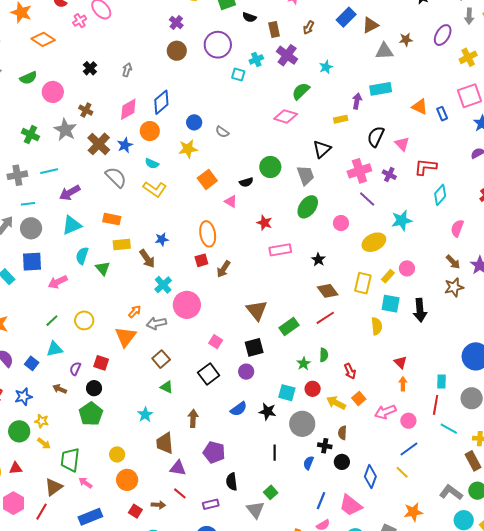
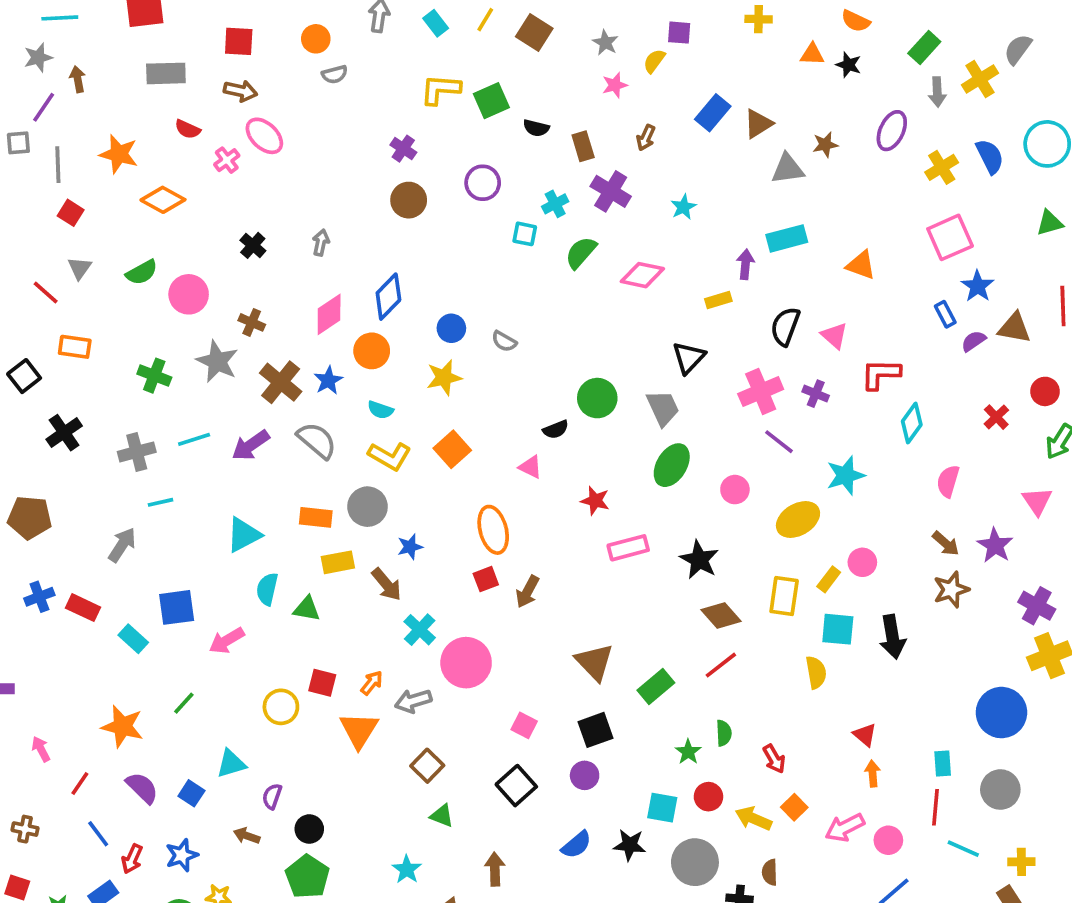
purple circle: (218, 45) -> (483, 183), size x0.7
green semicircle: (301, 91) -> (581, 253), moved
blue rectangle: (442, 114) -> (945, 314), moved
pink diamond: (286, 116) -> (642, 275), moved
orange square: (207, 179) -> (452, 449), moved
purple arrow: (70, 193) -> (251, 445), moved
gray circle: (31, 228) -> (368, 507), moved
black star: (318, 260) -> (699, 560), size x1.5
green triangle: (103, 268) -> (307, 609), turned -35
green line: (52, 321) -> (184, 703), moved
red square: (101, 363) -> (322, 683), moved

